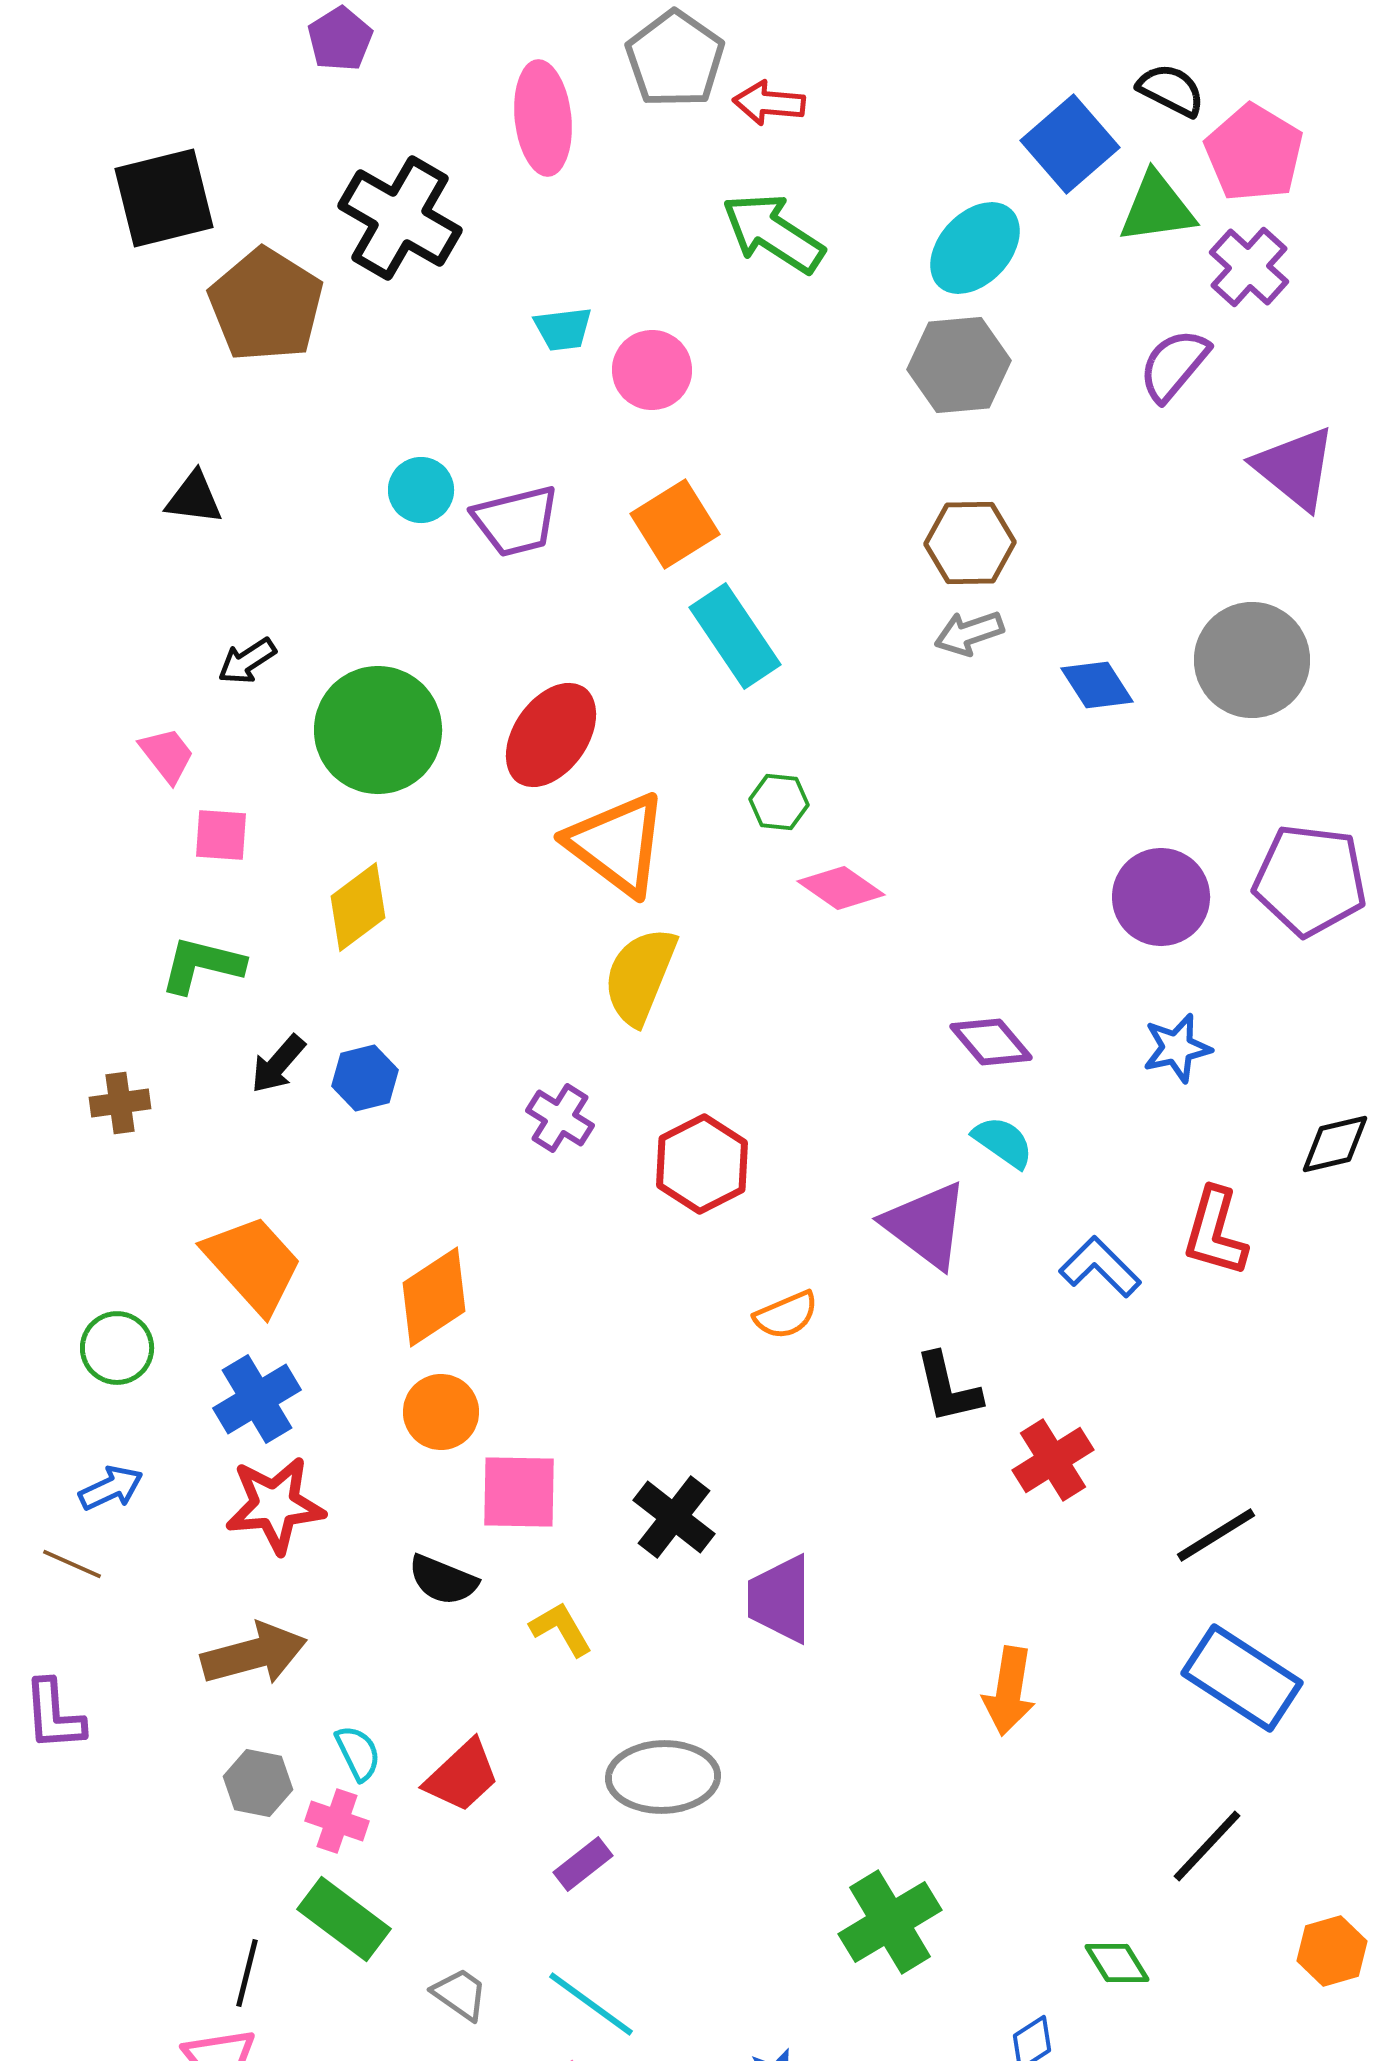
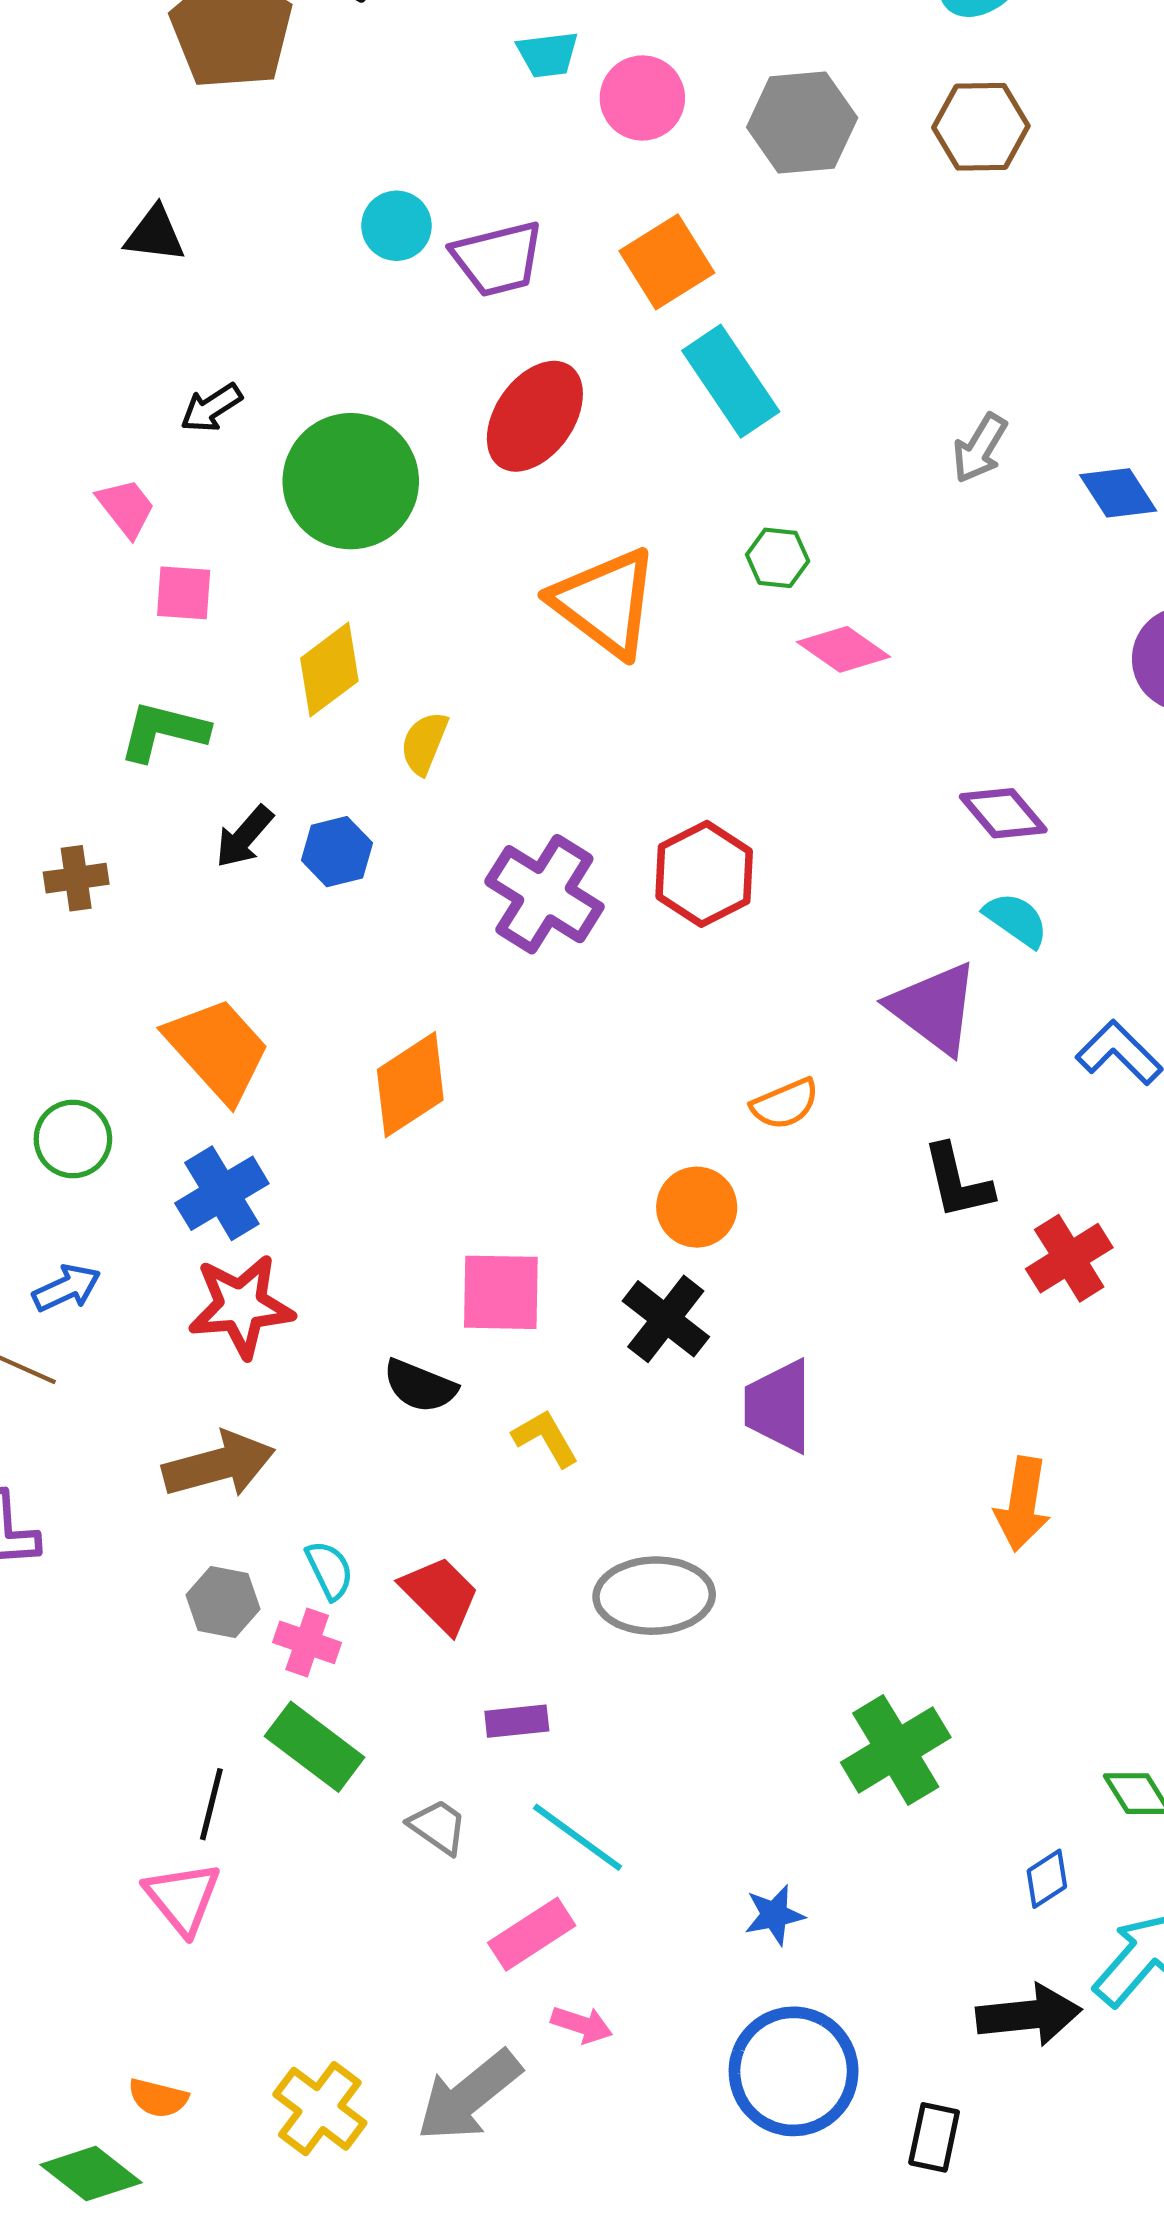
gray hexagon: (959, 365) -> (802, 122), moved
brown hexagon: (970, 543) -> (981, 127), moved
gray arrow: (969, 633) -> (980, 448), moved, turned -40
blue diamond: (1097, 685) -> (1118, 493), moved
red ellipse: (551, 735) -> (535, 416), moved
yellow semicircle: (640, 976) -> (424, 743), moved, size x0.6
purple cross: (560, 1118) -> (544, 894), size x1.6
red hexagon: (702, 1164) -> (704, 874), moved
orange circle: (441, 1412) -> (697, 1207), moved
red trapezoid: (462, 1776) -> (440, 1595), turned -92
purple rectangle: (583, 1864) -> (517, 1721), moved, turned 32

